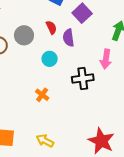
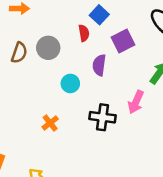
red semicircle: (51, 27) -> (84, 33), moved

